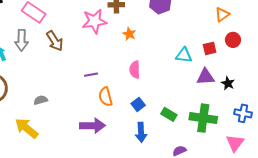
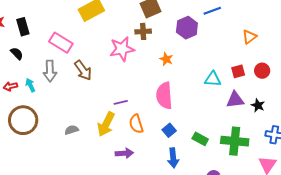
orange star: (129, 34) -> (166, 59), moved
red circle: (233, 40) -> (262, 71), moved
pink semicircle: (135, 70) -> (164, 96), size x1.5
purple arrow: (92, 126) -> (124, 153), size x0.7
yellow arrow: (27, 128) -> (106, 124), moved, turned -100

